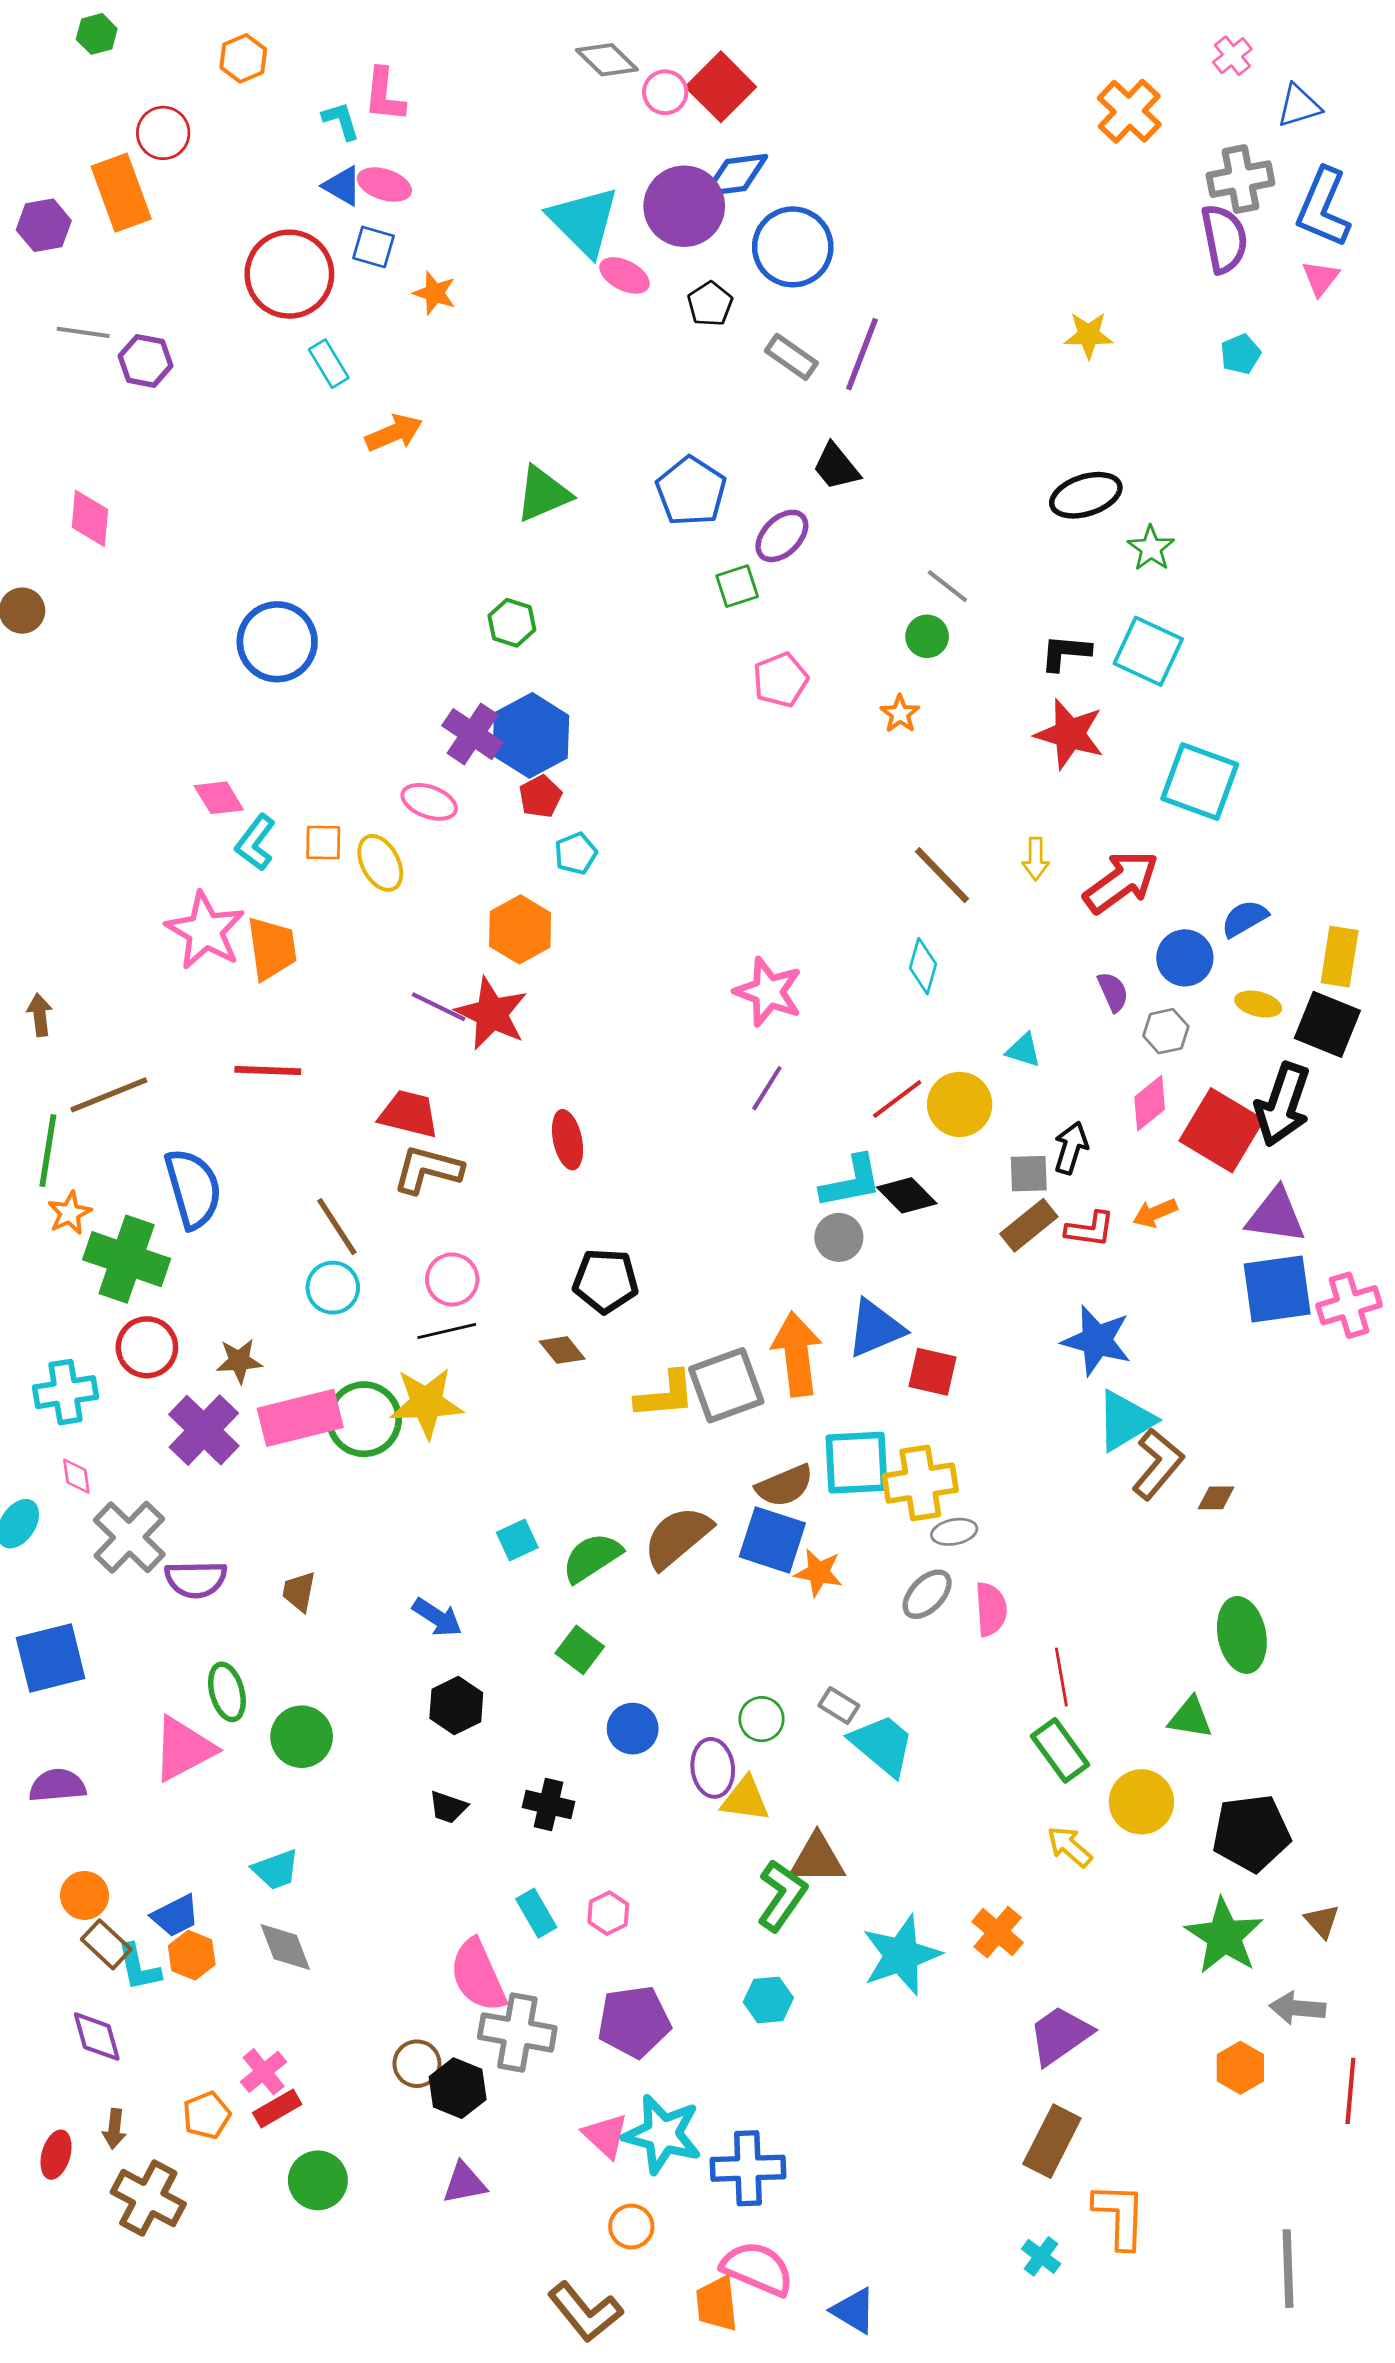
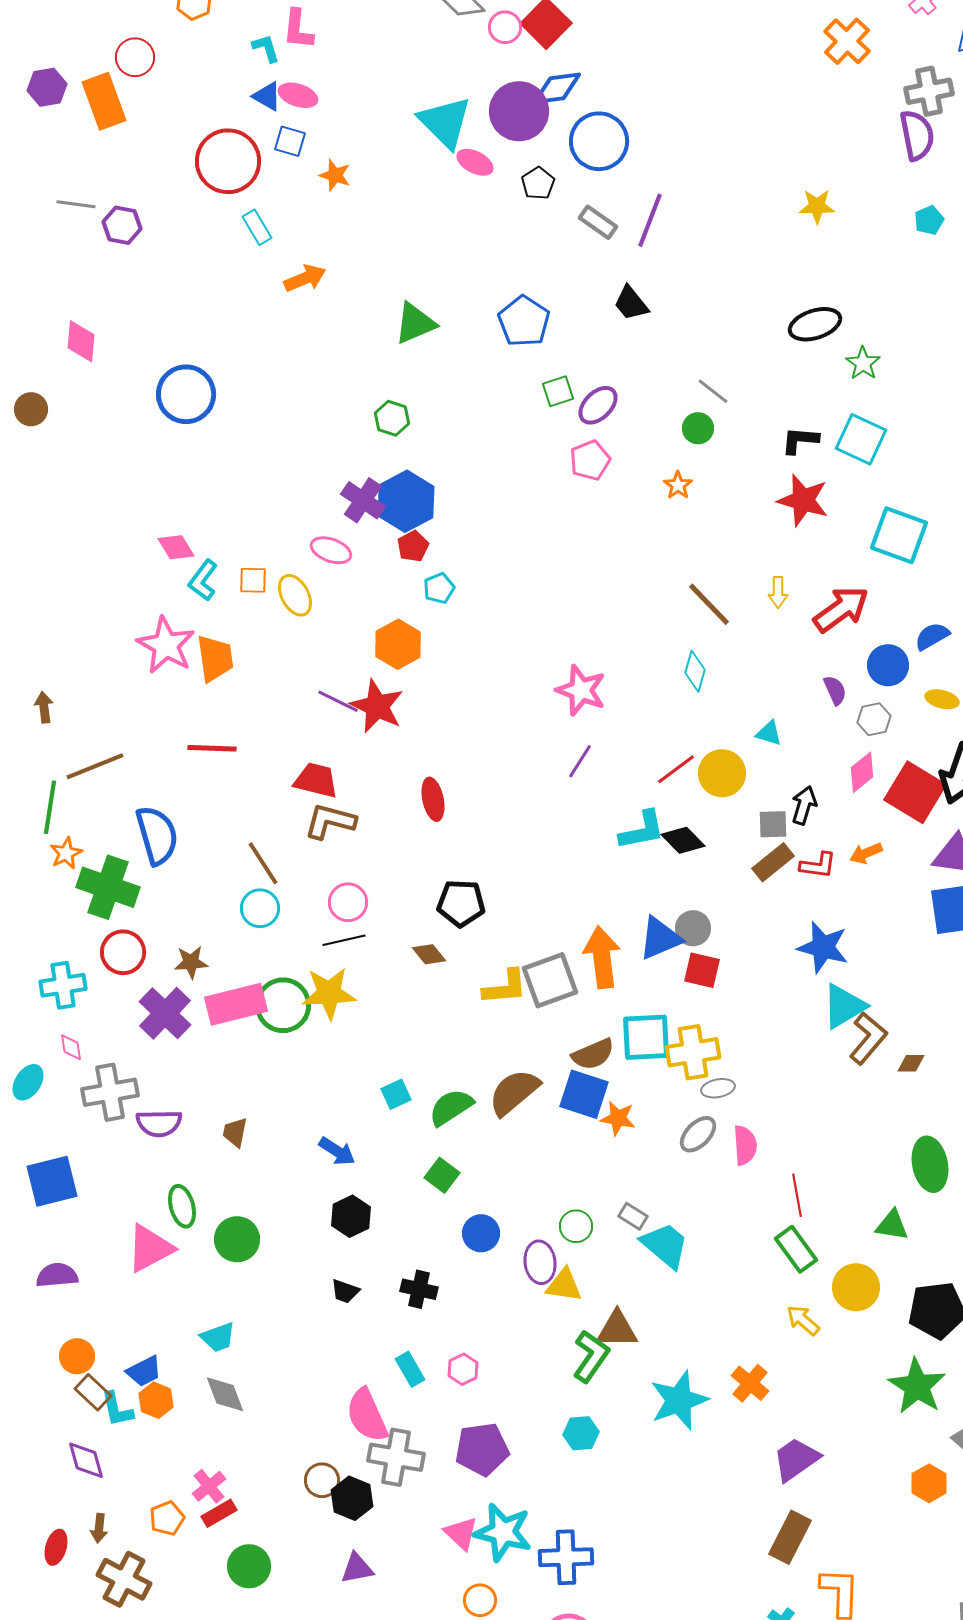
purple hexagon: (44, 225) -> (47, 87), moved
purple ellipse: (782, 536) -> (598, 405), moved
blue circle: (277, 642) -> (186, 394), moved
gray circle: (839, 1237) -> (693, 928), moved
gray cross: (129, 1537) -> (110, 1092), turned 36

